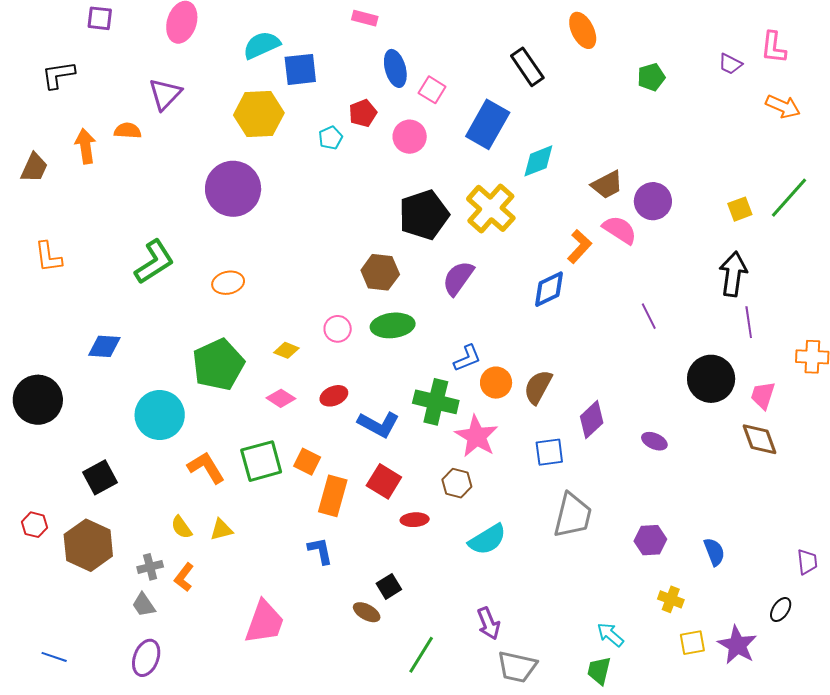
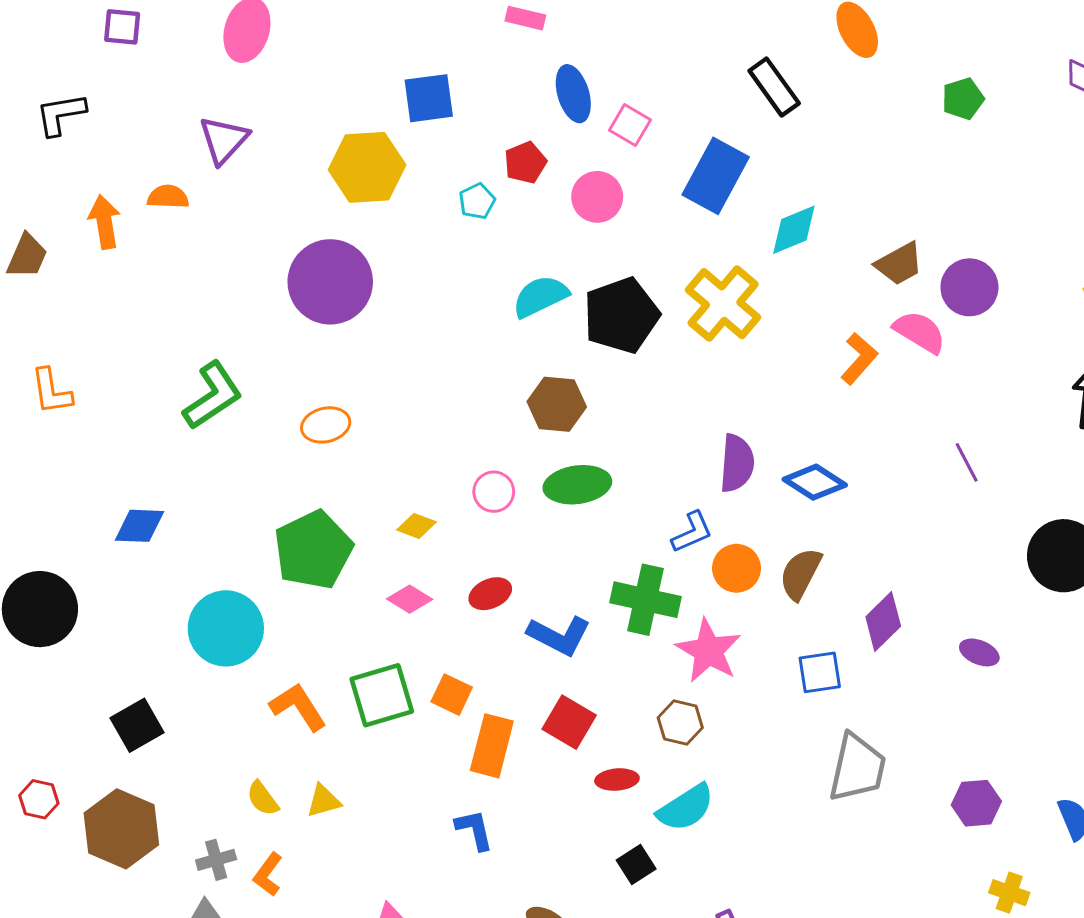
cyan semicircle: (262, 45) -> (540, 296), moved
purple semicircle: (458, 278) -> (737, 463), moved, turned 150
blue diamond: (549, 289) -> (815, 482), moved, turned 60
cyan semicircle: (487, 539) -> (686, 808), moved
black square: (389, 586) -> (636, 865), moved

